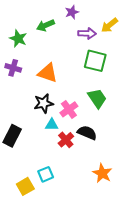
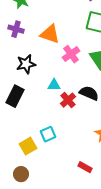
black star: (44, 103) -> (26, 64), moved
pink cross: (69, 109) -> (71, 54), moved

